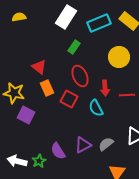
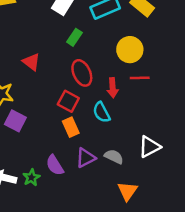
orange rectangle: (47, 88) -> (71, 127), moved
red line: (127, 95) -> (140, 78), moved
gray semicircle: (106, 144) -> (114, 157), turned 63

